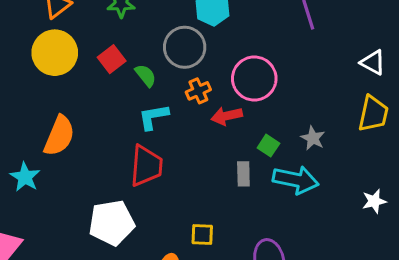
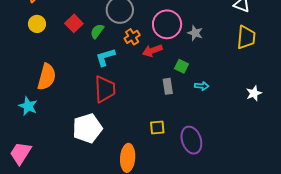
yellow circle: (55, 53) -> (37, 24), size x0.6
green semicircle: (146, 75) -> (97, 31), turned -98
gray star: (313, 138) -> (195, 33), moved
cyan arrow: (296, 180) -> (202, 86), size x0.5
yellow square: (202, 235) -> (157, 127), moved

